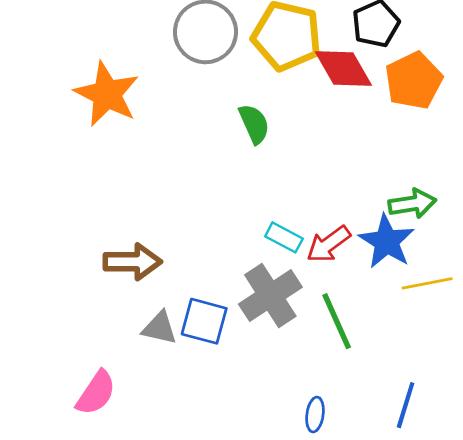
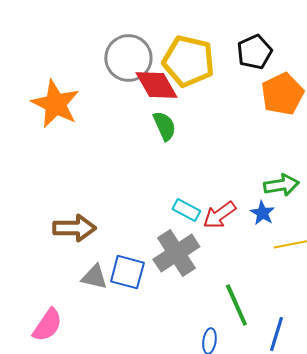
red diamond: (343, 68) -> (156, 85), moved
blue star: (387, 241) -> (262, 213), size x0.6
green line: (337, 321) -> (236, 305), moved

